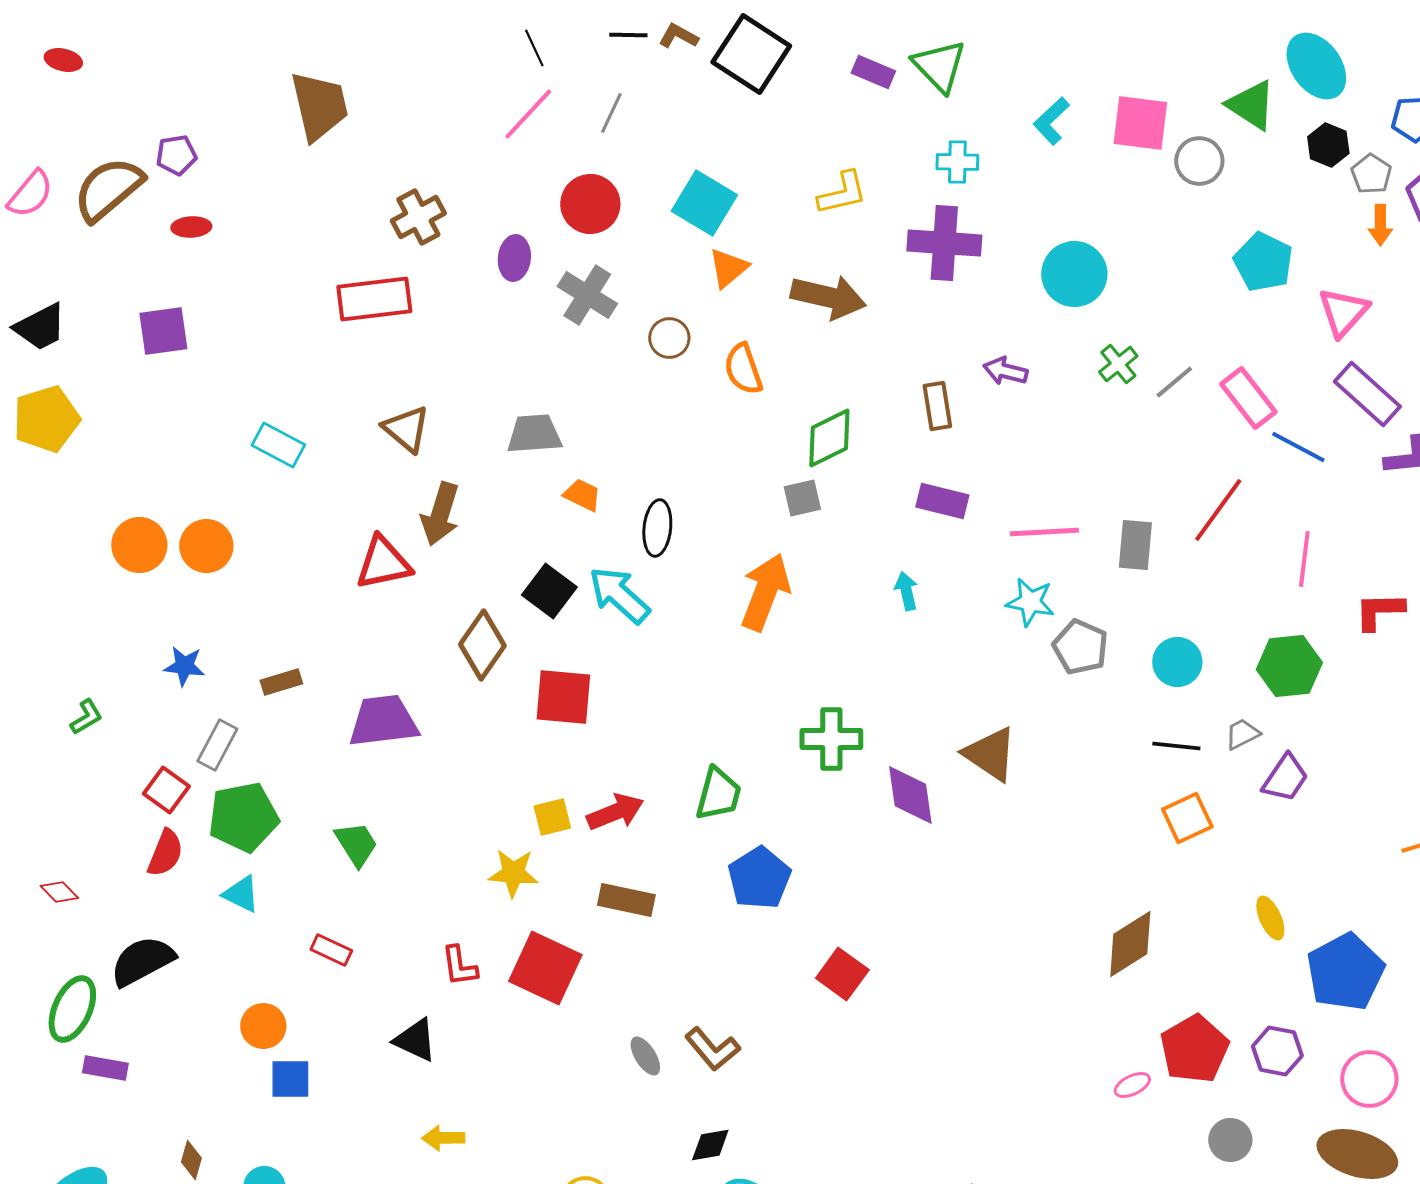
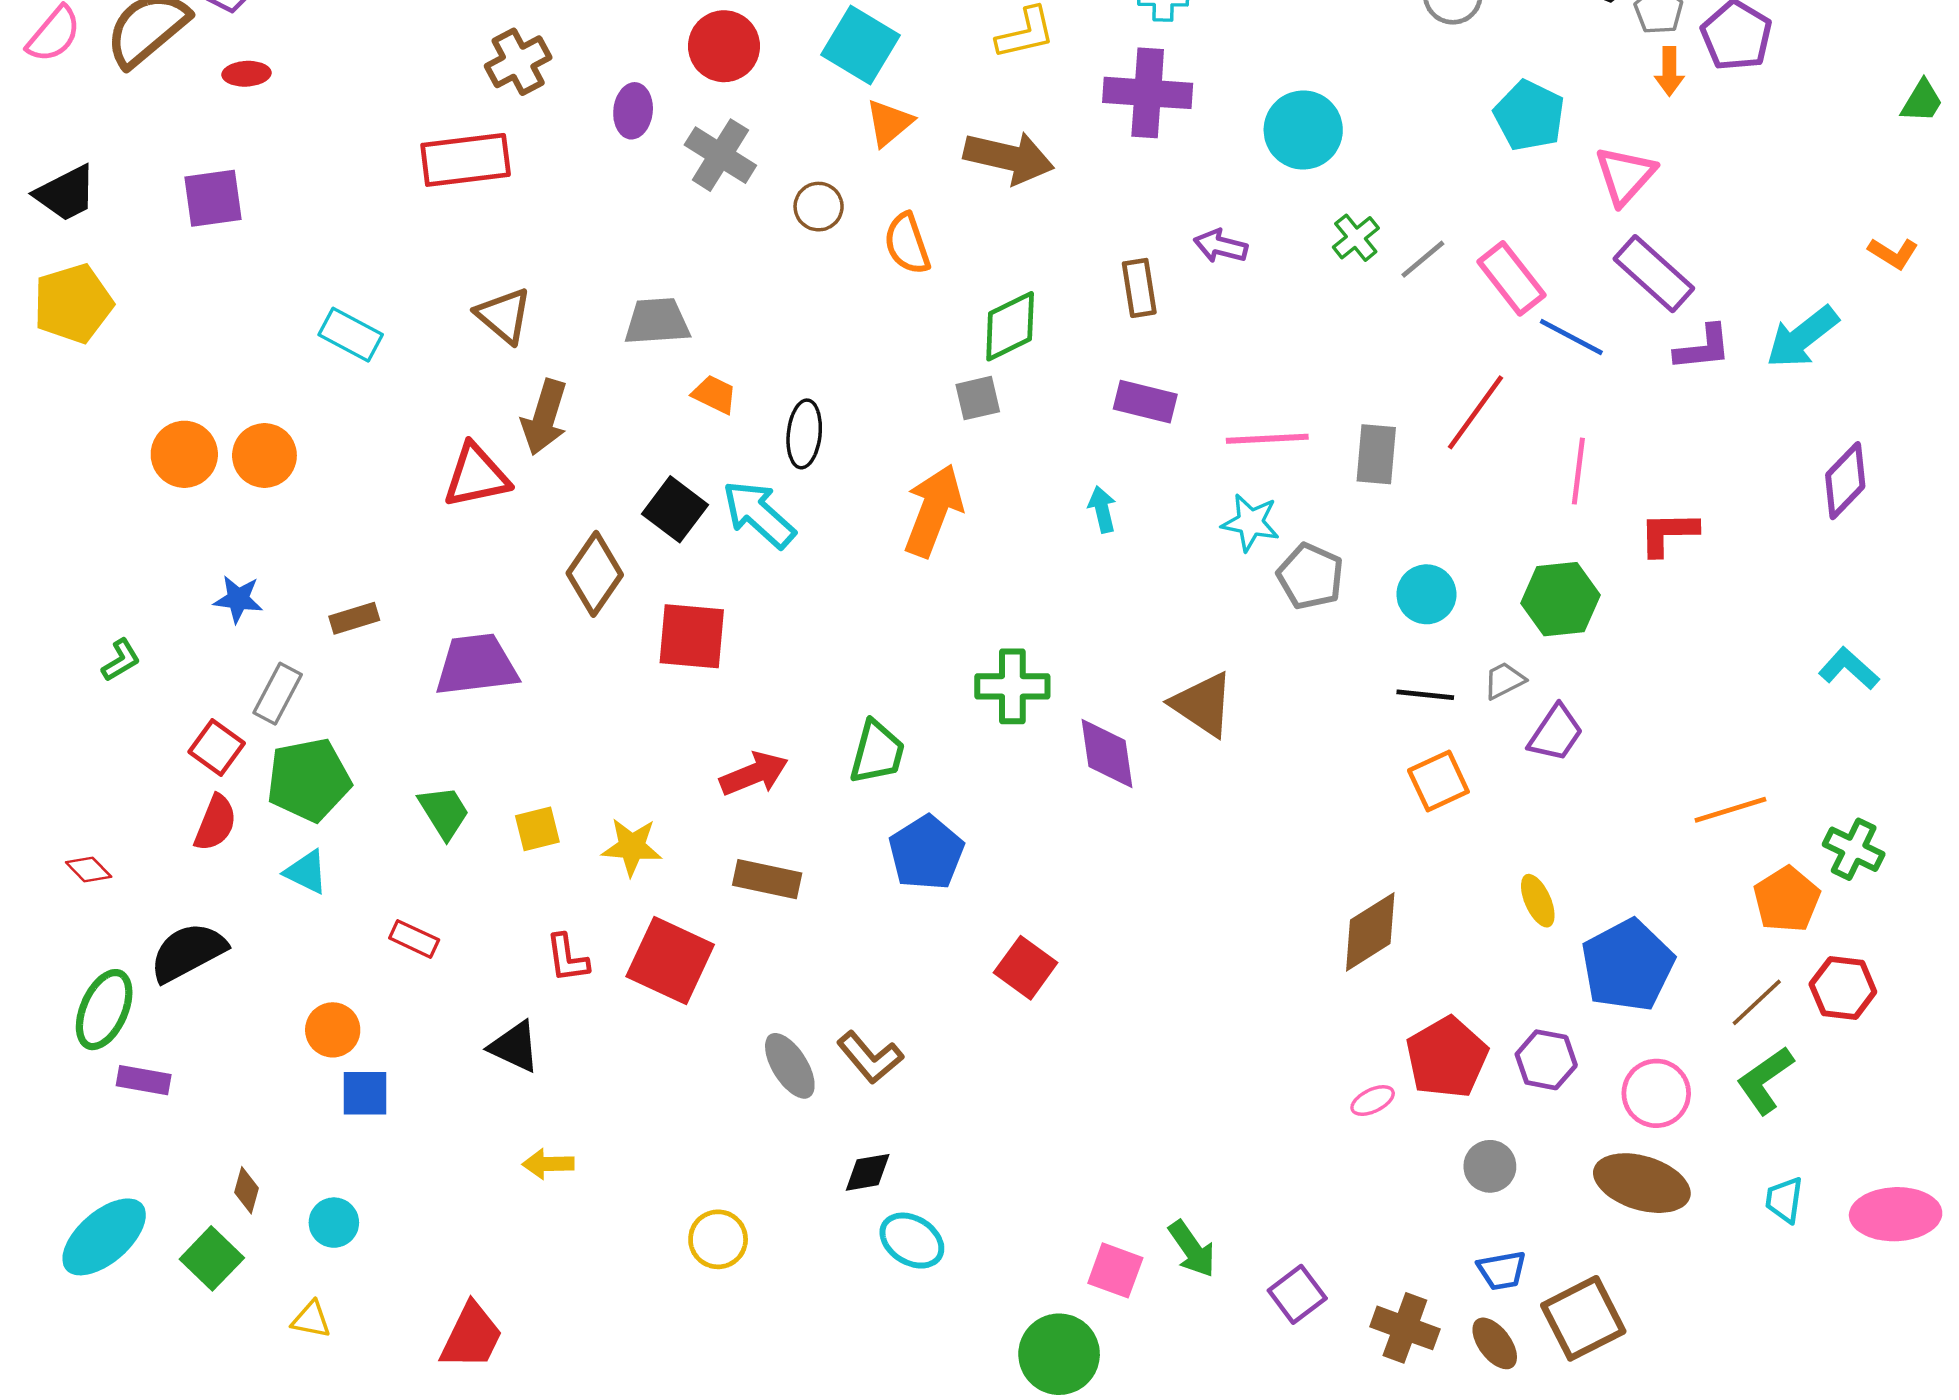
yellow square: (552, 817) -> (537, 829), moved
gray ellipse: (645, 1056) -> (790, 1066), size x1.4

